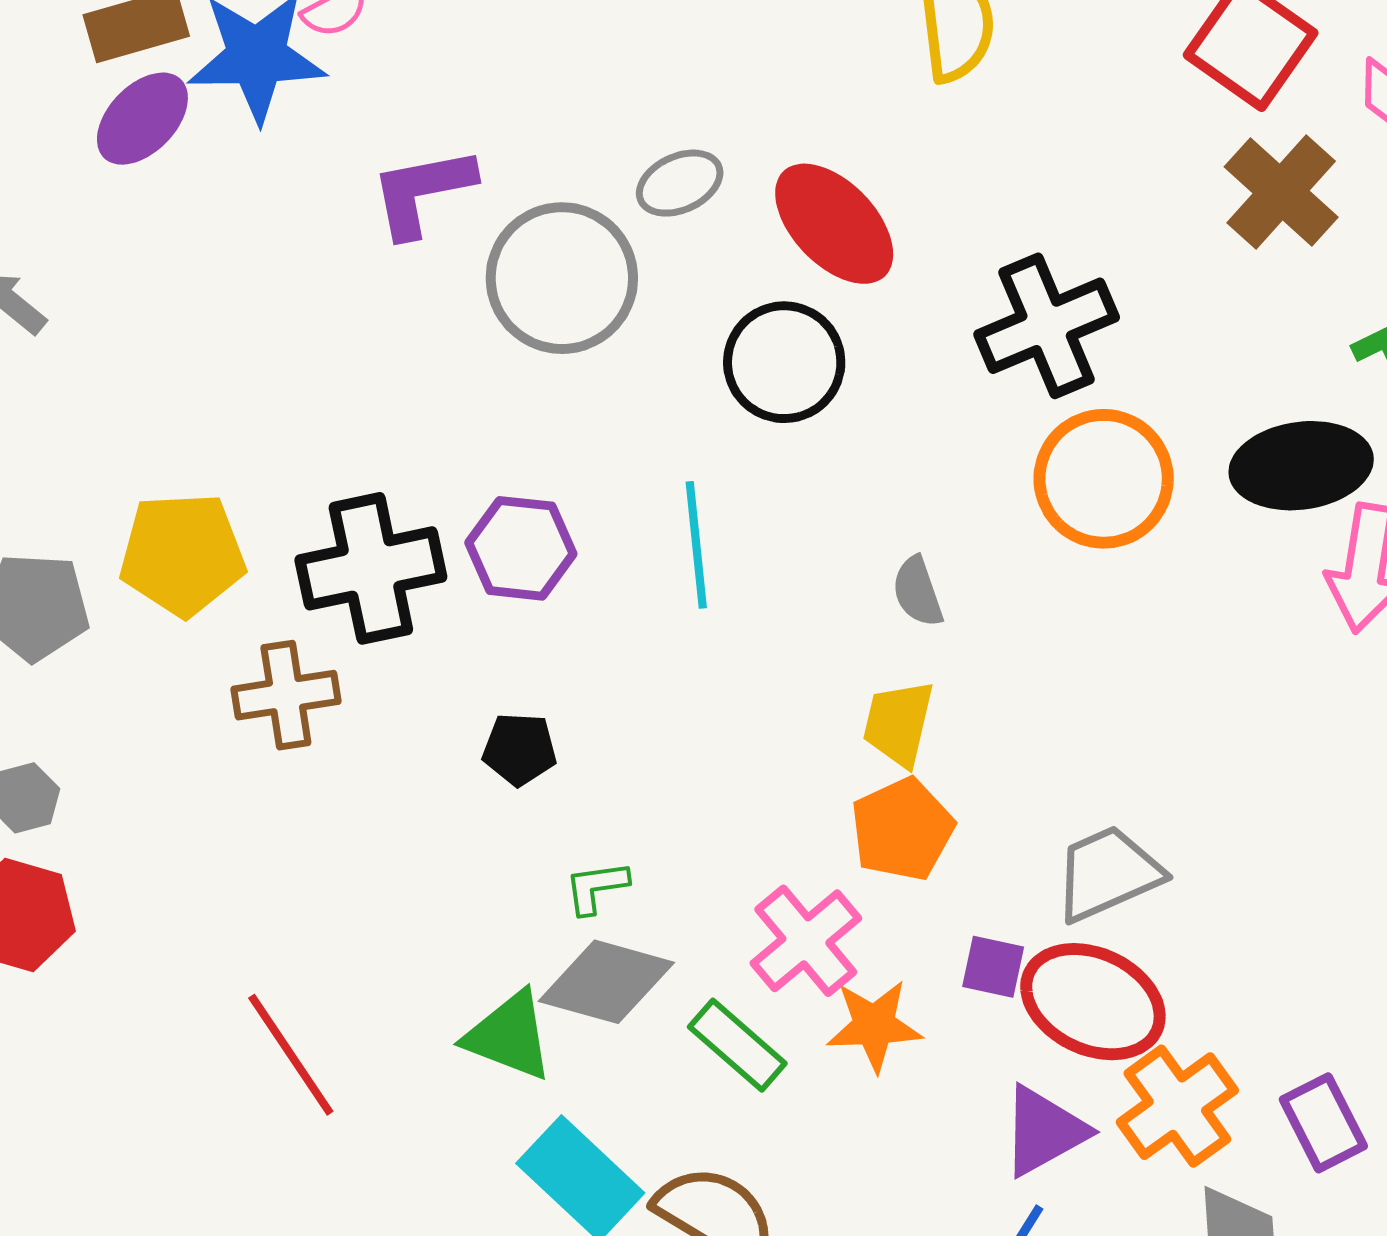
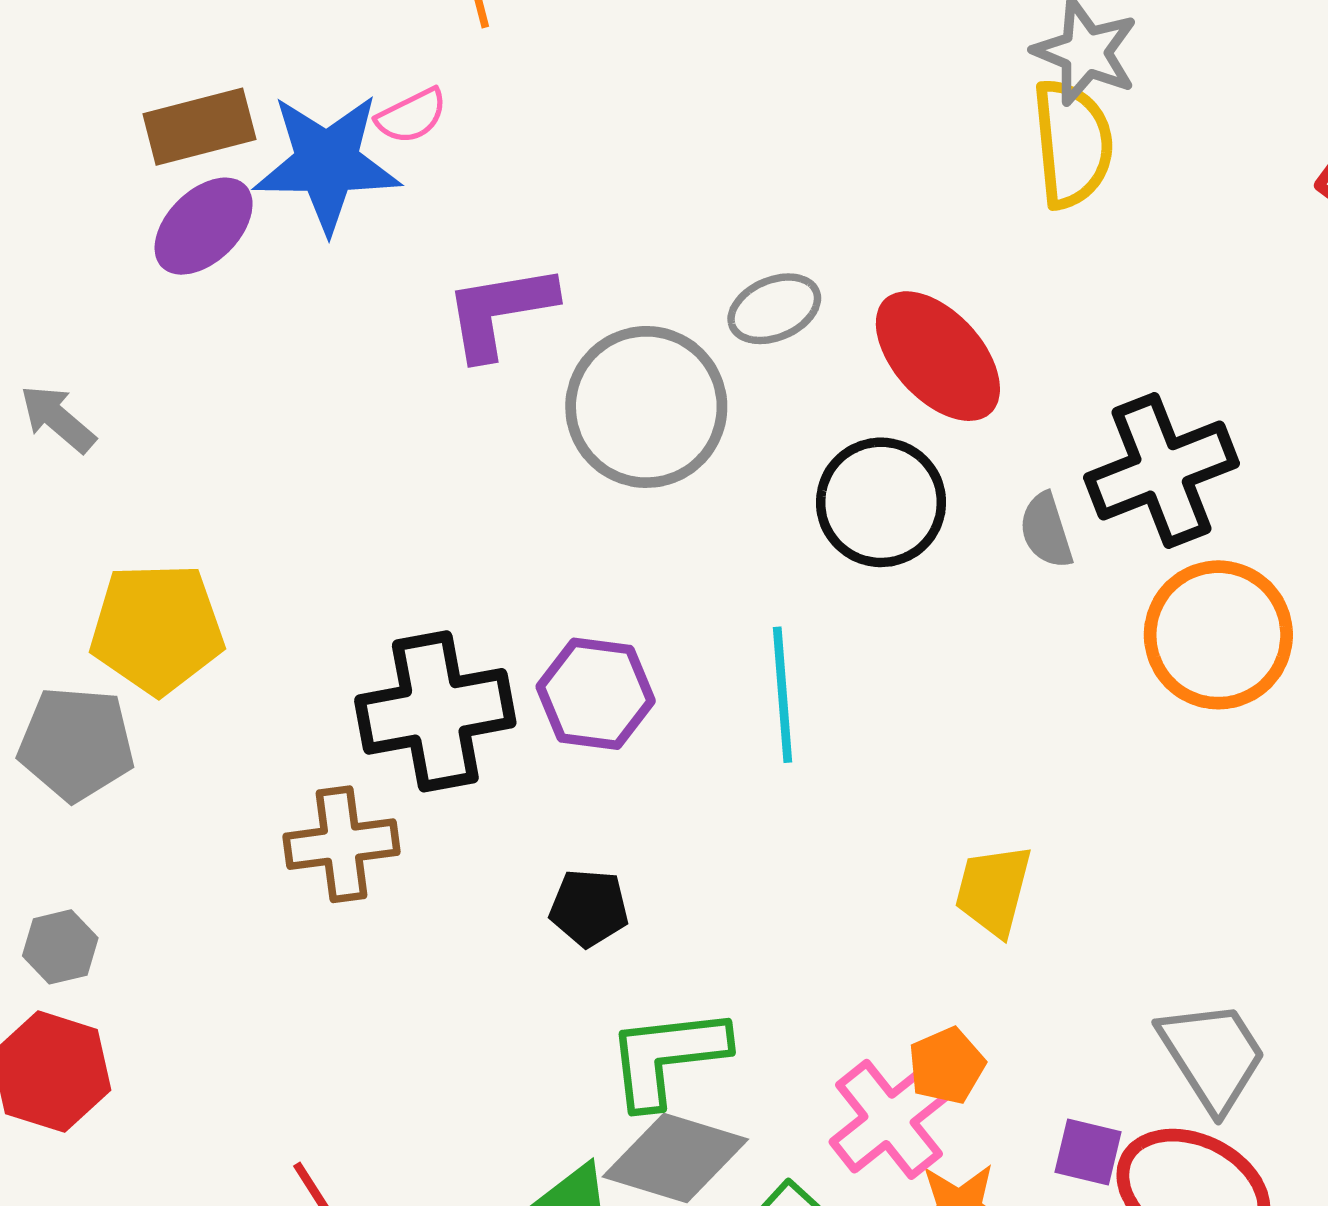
yellow pentagon: (182, 554) -> (157, 629), moved
gray semicircle: (918, 592) -> (1046, 531), moved
orange pentagon: (902, 829) -> (947, 1066), moved, size x0.7
gray trapezoid: (1108, 873) -> (1212, 1056), turned 80
green L-shape: (596, 887) -> (667, 1057), size x1.8

